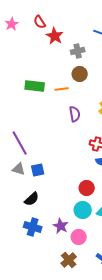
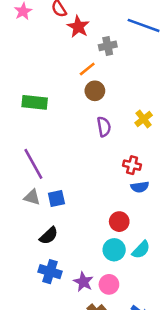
brown circle: (80, 74) -> (95, 91), moved
green rectangle: (35, 86) -> (35, 102), moved
orange line: (62, 89) -> (87, 69), moved, turned -32
purple star: (61, 226) -> (83, 282), moved

